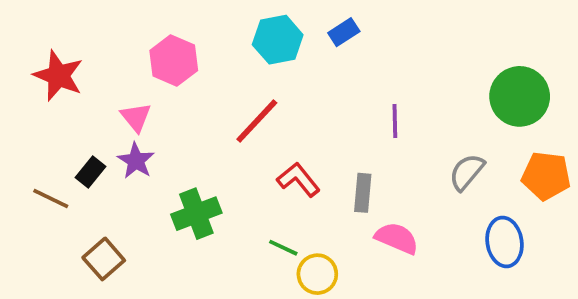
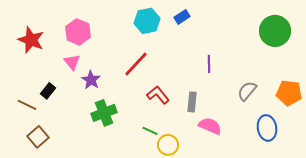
pink hexagon: (174, 60) -> (78, 32), moved
green circle: (520, 96) -> (275, 31), moved
purple star: (136, 161) -> (91, 80), moved
brown square: (104, 259) -> (38, 137), moved

